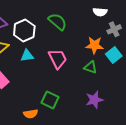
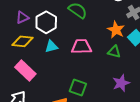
orange star: (94, 45) -> (116, 30), turned 30
pink trapezoid: (58, 59) -> (81, 47), turned -60

